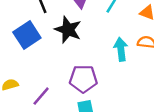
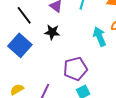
black star: (68, 30) -> (52, 32), size x0.7

